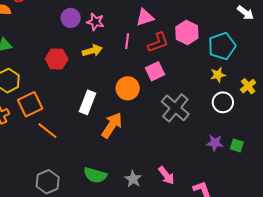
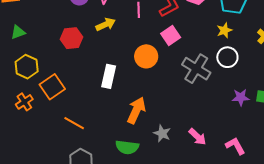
yellow star: (218, 75) -> (224, 30), moved
white circle: (223, 102) -> (227, 57), moved
orange arrow: (112, 125) -> (136, 110), moved
orange line: (47, 131) -> (74, 123), moved
gray star: (133, 179) -> (162, 133), moved

